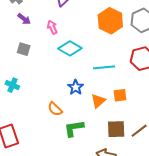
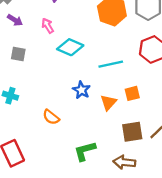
orange semicircle: (55, 109) -> (51, 117), moved
green L-shape: (74, 128) -> (85, 151), moved

